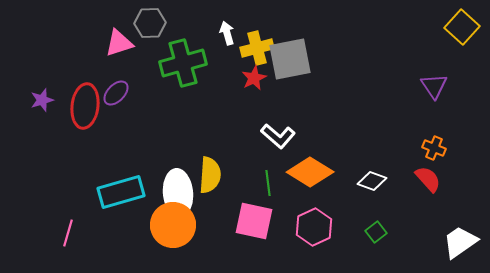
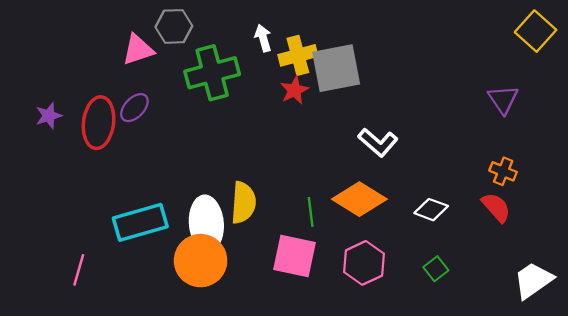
white L-shape: (278, 136) -> (378, 142), moved

